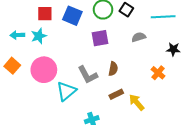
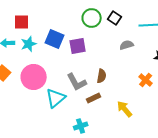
red square: (45, 14) -> (22, 22), moved
blue square: (72, 16) -> (55, 39), moved
purple square: (100, 38) -> (78, 46), moved
brown rectangle: (116, 94) -> (94, 98), moved

